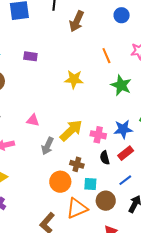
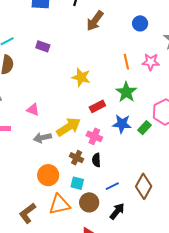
orange line: (106, 56) -> (126, 62), moved
blue star: (123, 129) -> (122, 124), moved
gray arrow: (47, 146) -> (42, 138), turned 42
red rectangle: (126, 153) -> (97, 106), moved
brown cross: (77, 164) -> (77, 158), moved

